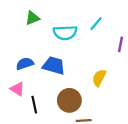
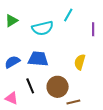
pink triangle: (17, 89) -> (12, 98), moved
black line: (34, 105) -> (30, 86), moved

